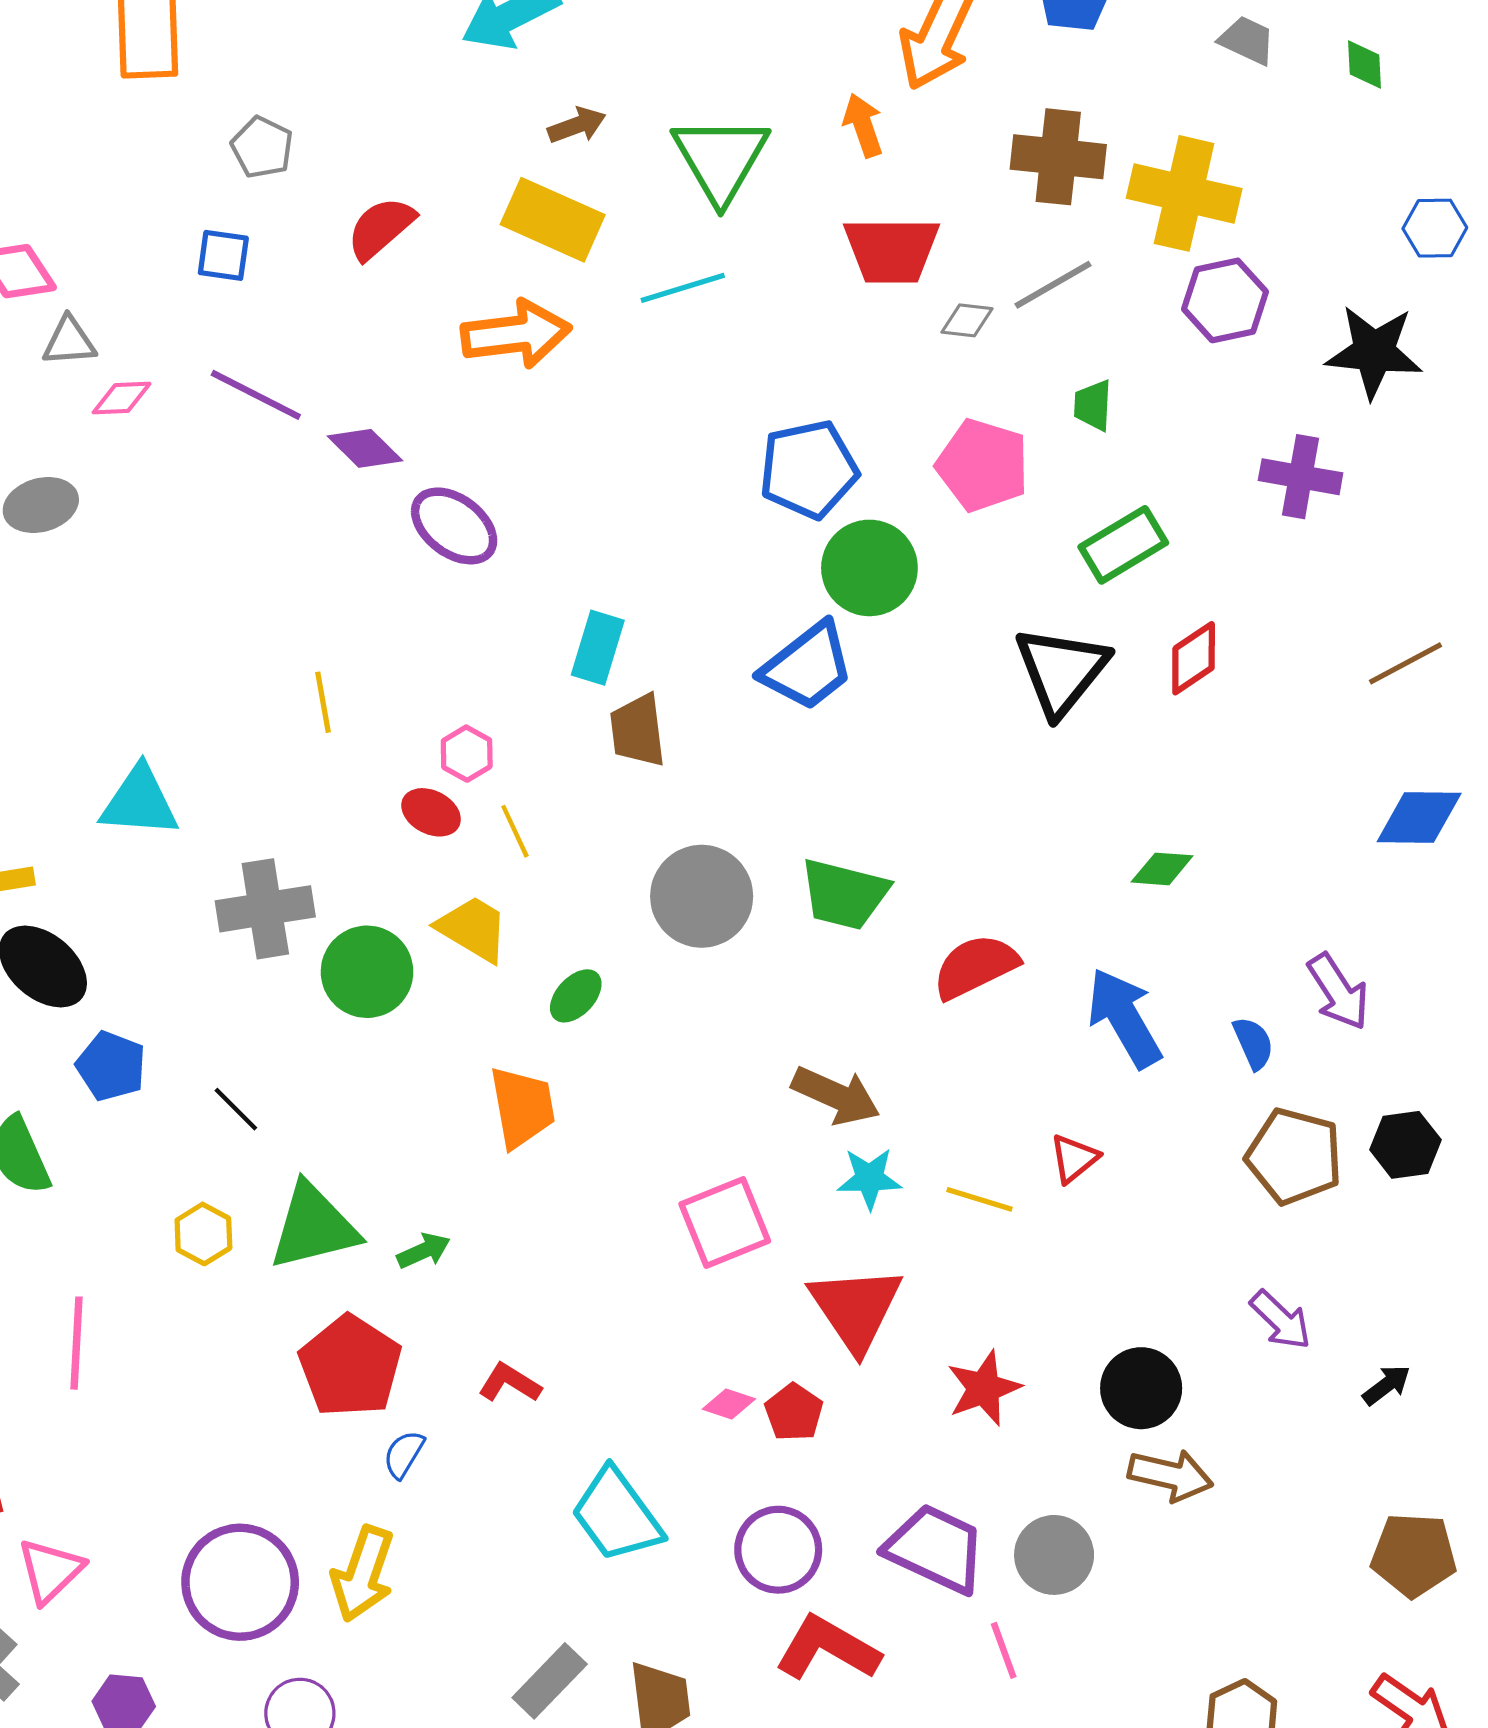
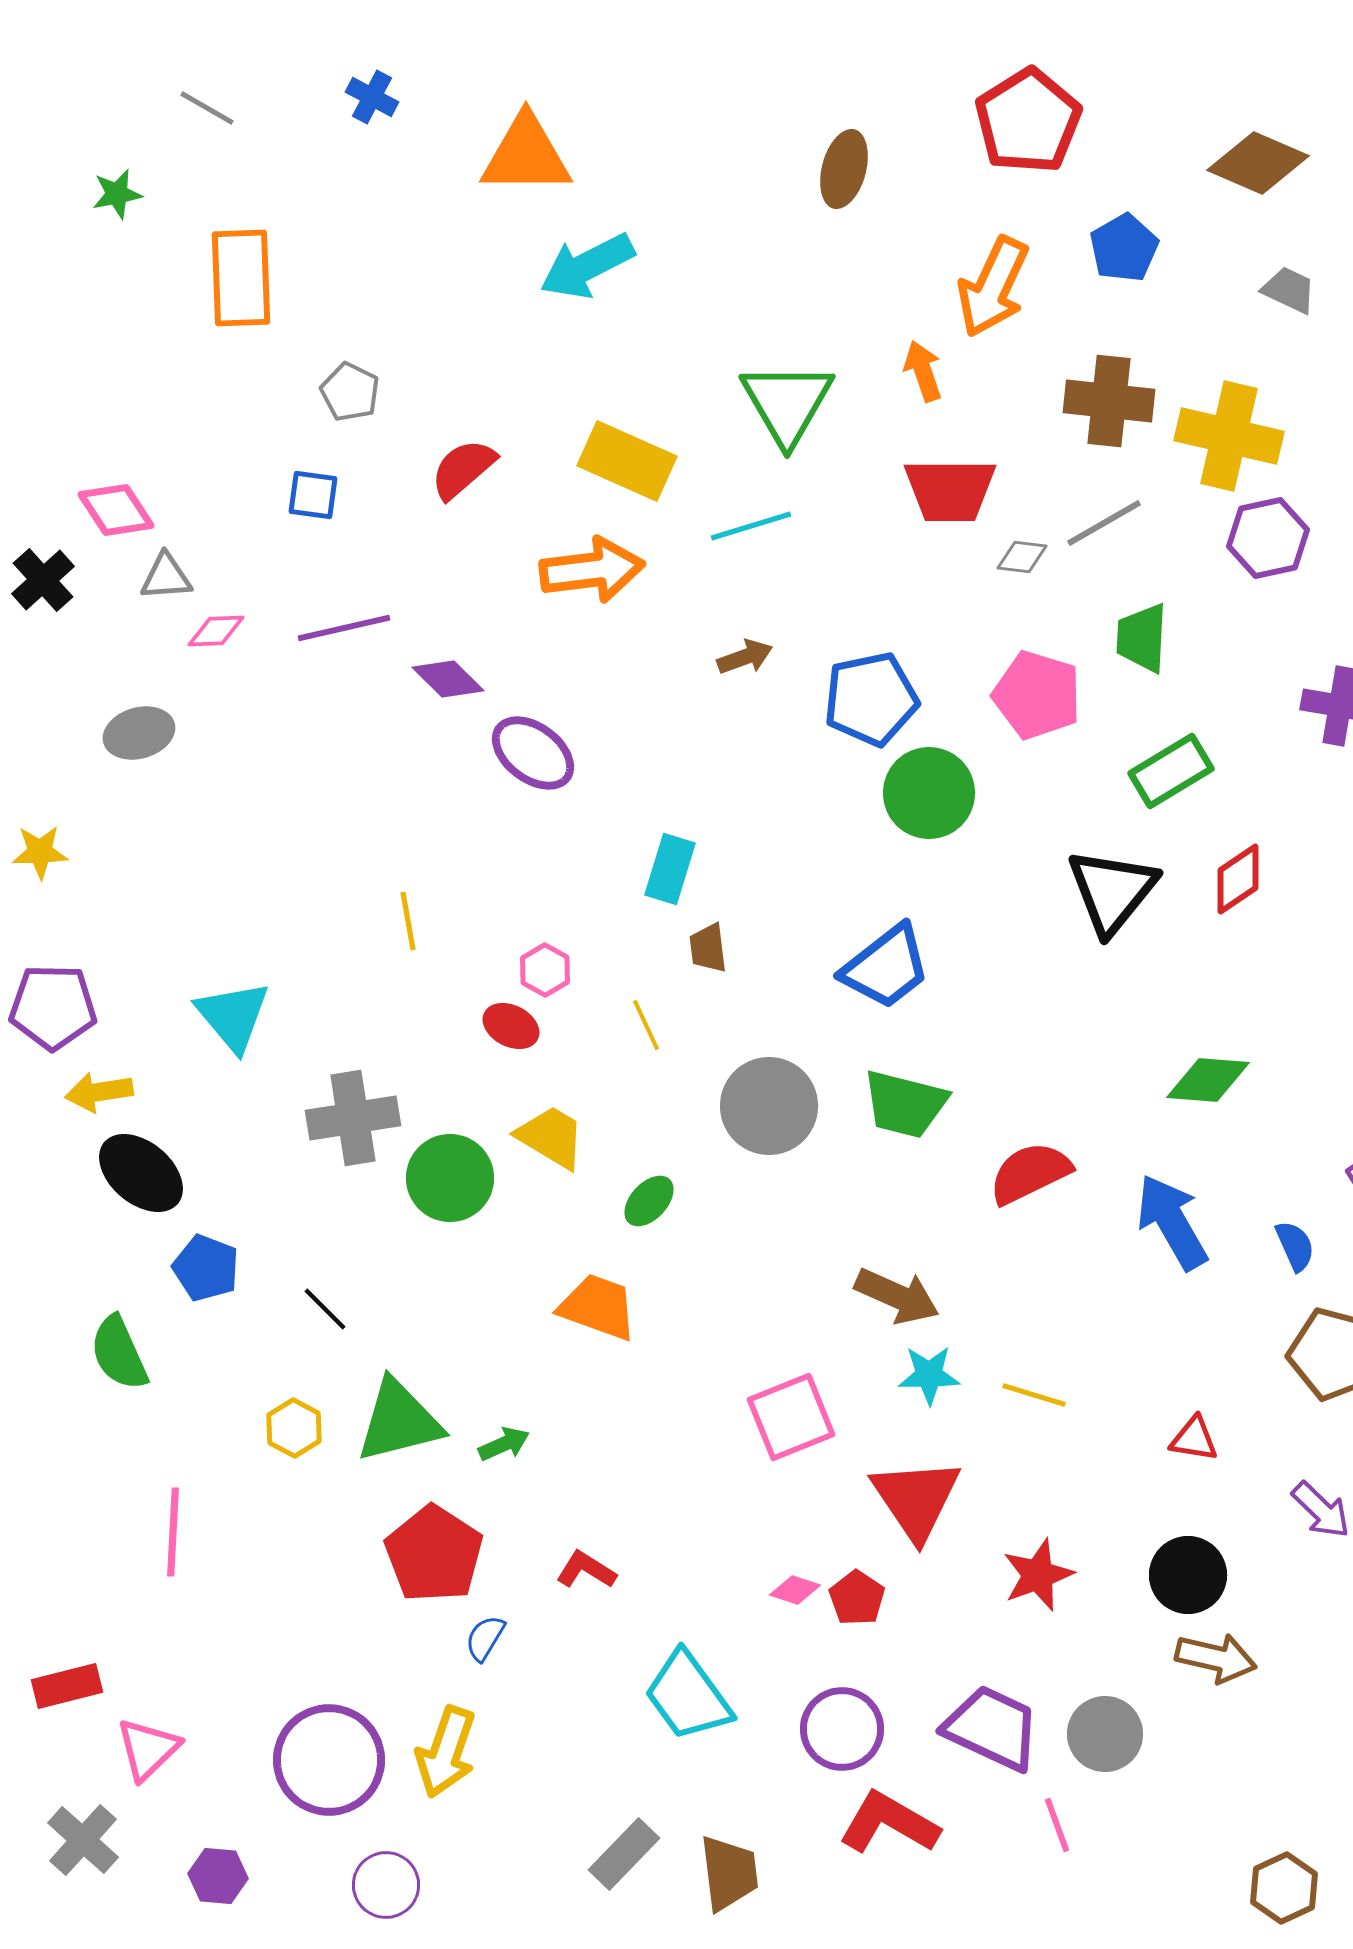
brown arrow: (577, 125) -> (745, 657), moved
purple line: (256, 395) -> (344, 628), turned -40
green trapezoid: (1093, 405) -> (1142, 638), size x1.4
blue trapezoid: (808, 667) -> (886, 967), moved
brown trapezoid: (638, 731) -> (708, 948), size x0.7
cyan triangle: (139, 802) -> (233, 1016), turned 46
yellow line: (515, 831) -> (646, 1025), moved
green diamond: (1162, 869) -> (1208, 1080), size x1.4
orange trapezoid: (522, 1107) -> (598, 1307), turned -60
red triangle: (1074, 1158) -> (1194, 1439), moved, turned 48

